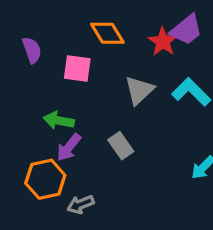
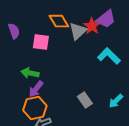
gray triangle: (139, 90) -> (78, 31), moved
gray rectangle: (121, 146) -> (85, 100), moved
orange hexagon: (45, 179) -> (35, 108), moved

